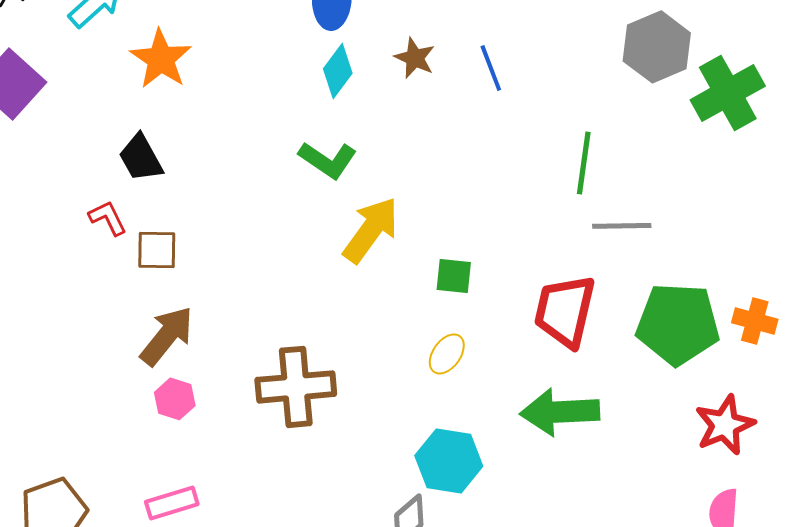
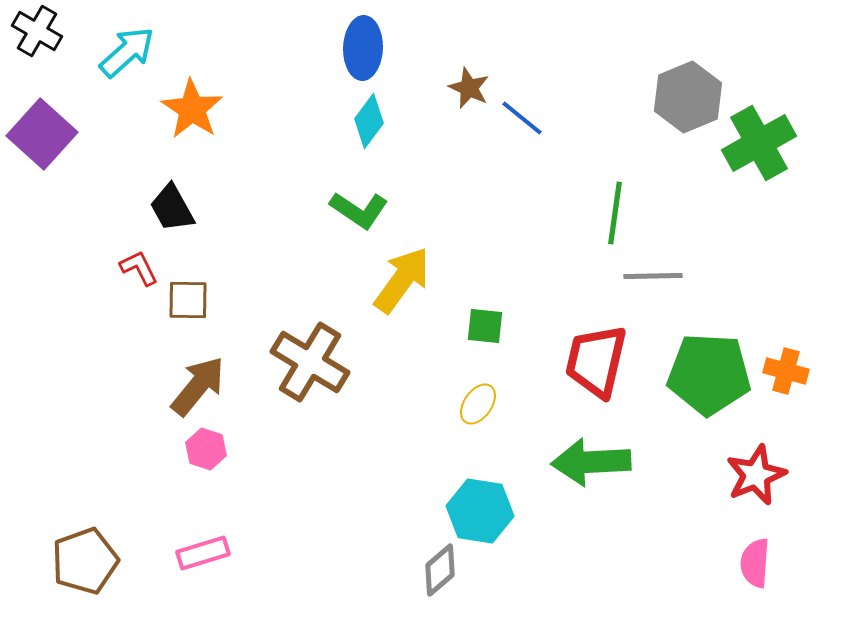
brown star: (415, 58) -> (469, 88), moved
blue line: (491, 68) -> (522, 118), turned -30
brown cross: (296, 387) -> (310, 362), moved, turned 36

